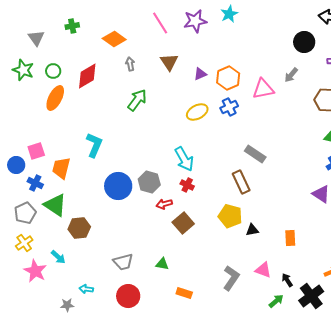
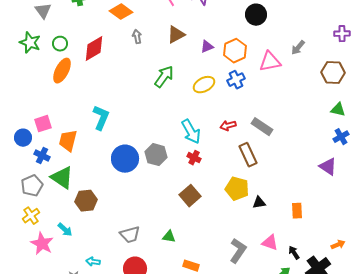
black circle: (304, 42) -> (256, 15), moved
brown triangle: (169, 62) -> (176, 35), turned 36
green arrow: (137, 100) -> (164, 77), moved
red arrow: (164, 204) -> (228, 126), moved

